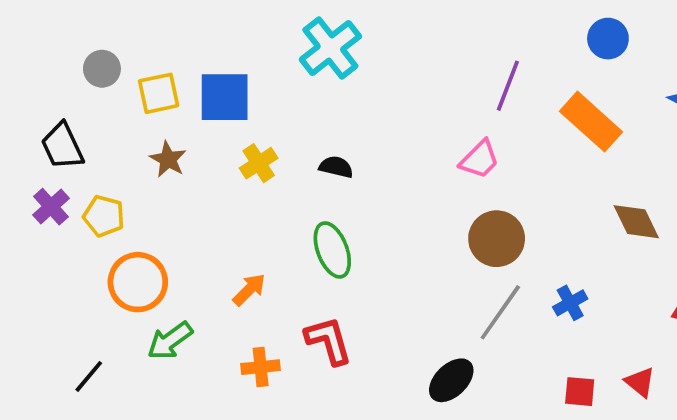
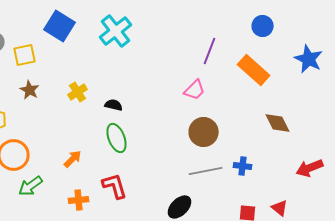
blue square: (225, 97) -> (60, 26), moved, turned 32
black semicircle: (336, 167) -> (114, 105), moved
blue cross: (570, 303) -> (243, 166), turned 36
gray line: (500, 312) -> (206, 171), turned 44

